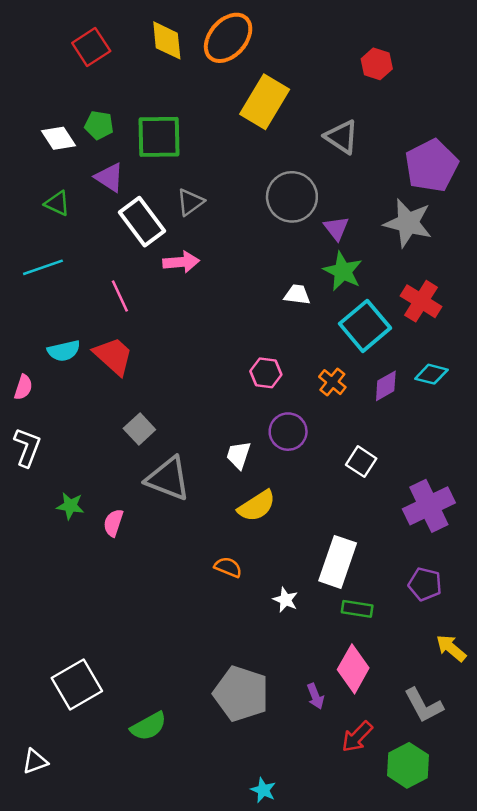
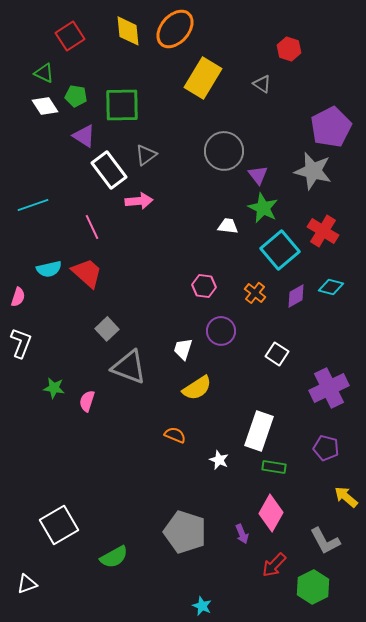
gray triangle: (342, 137) -> (262, 84), moved, size x0.7
green triangle: (57, 203) -> (44, 73), moved

